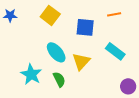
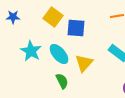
blue square: (85, 27) -> (76, 28), moved
cyan star: (31, 74) -> (31, 51), moved

